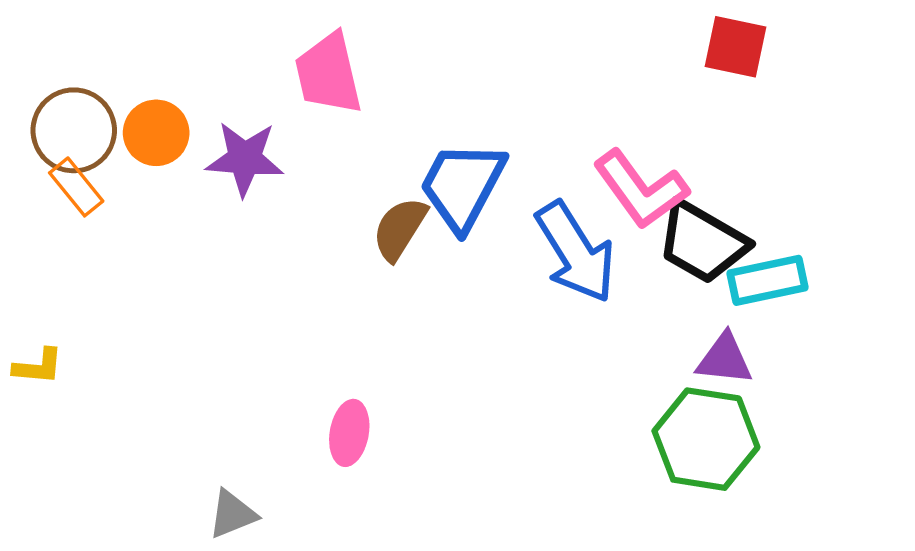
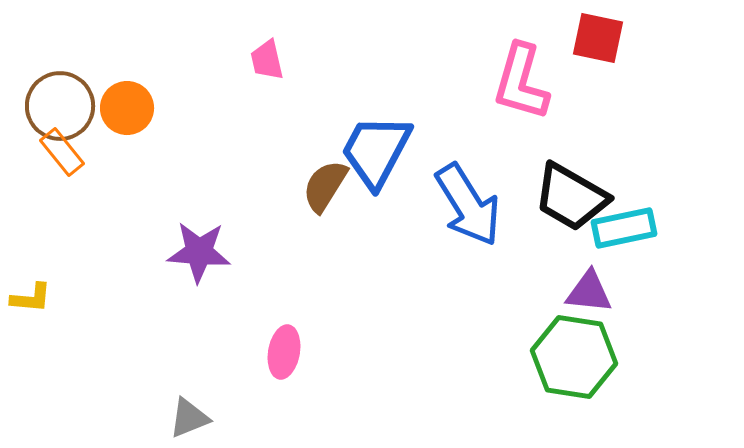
pink trapezoid: (328, 74) -> (267, 60), size x0.6
purple star: (245, 159) -> (199, 252), moved
pink L-shape: (641, 189) -> (521, 82), moved, turned 52

